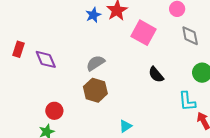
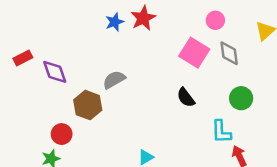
pink square: (143, 33) -> (194, 53), moved
red rectangle: (19, 49) -> (23, 58), turned 42
brown hexagon: (95, 90) -> (88, 105), moved

